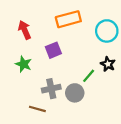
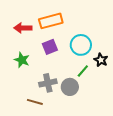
orange rectangle: (68, 19) -> (51, 21), moved
red arrow: (25, 30) -> (23, 28), turned -66
cyan circle: (107, 31) -> (81, 45), moved

